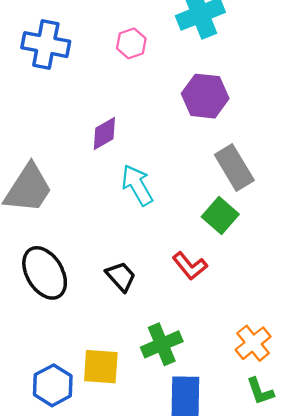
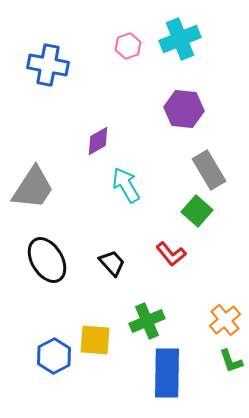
pink hexagon: (131, 43) -> (128, 46), moved

